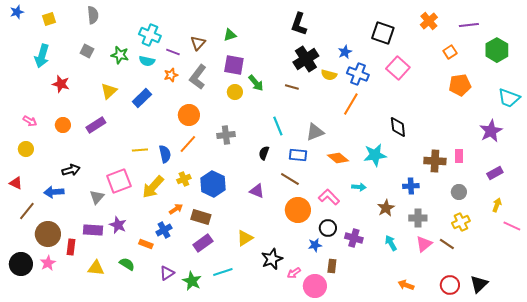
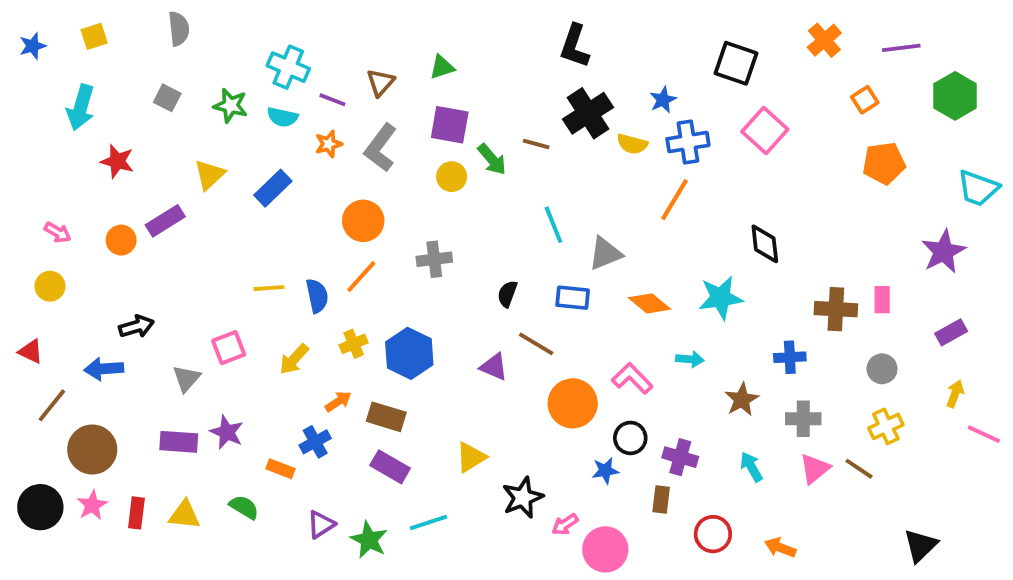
blue star: (17, 12) -> (33, 46), moved
blue cross: (358, 74) -> (688, 142), turned -30
brown line: (292, 87) -> (536, 144), moved
purple rectangle: (96, 125) -> (165, 221), moved
cyan line: (278, 126) -> (553, 225), moved
brown line: (290, 179) -> (536, 344), moved
pink square: (119, 181) -> (229, 348), size x0.7
yellow arrow: (153, 187) -> (294, 359), size x0.7
purple rectangle: (203, 243) -> (390, 467), turned 66
red rectangle: (71, 247) -> (136, 513), moved
brown rectangle: (332, 266) -> (661, 499), moved
red circle: (450, 285) -> (713, 534), moved

